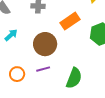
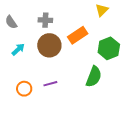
brown circle: (45, 44) -> (49, 45), moved
green semicircle: (74, 78) -> (94, 77), moved

